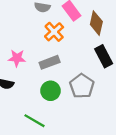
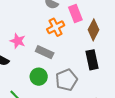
gray rectangle: (50, 62) -> (45, 52), turned 30

